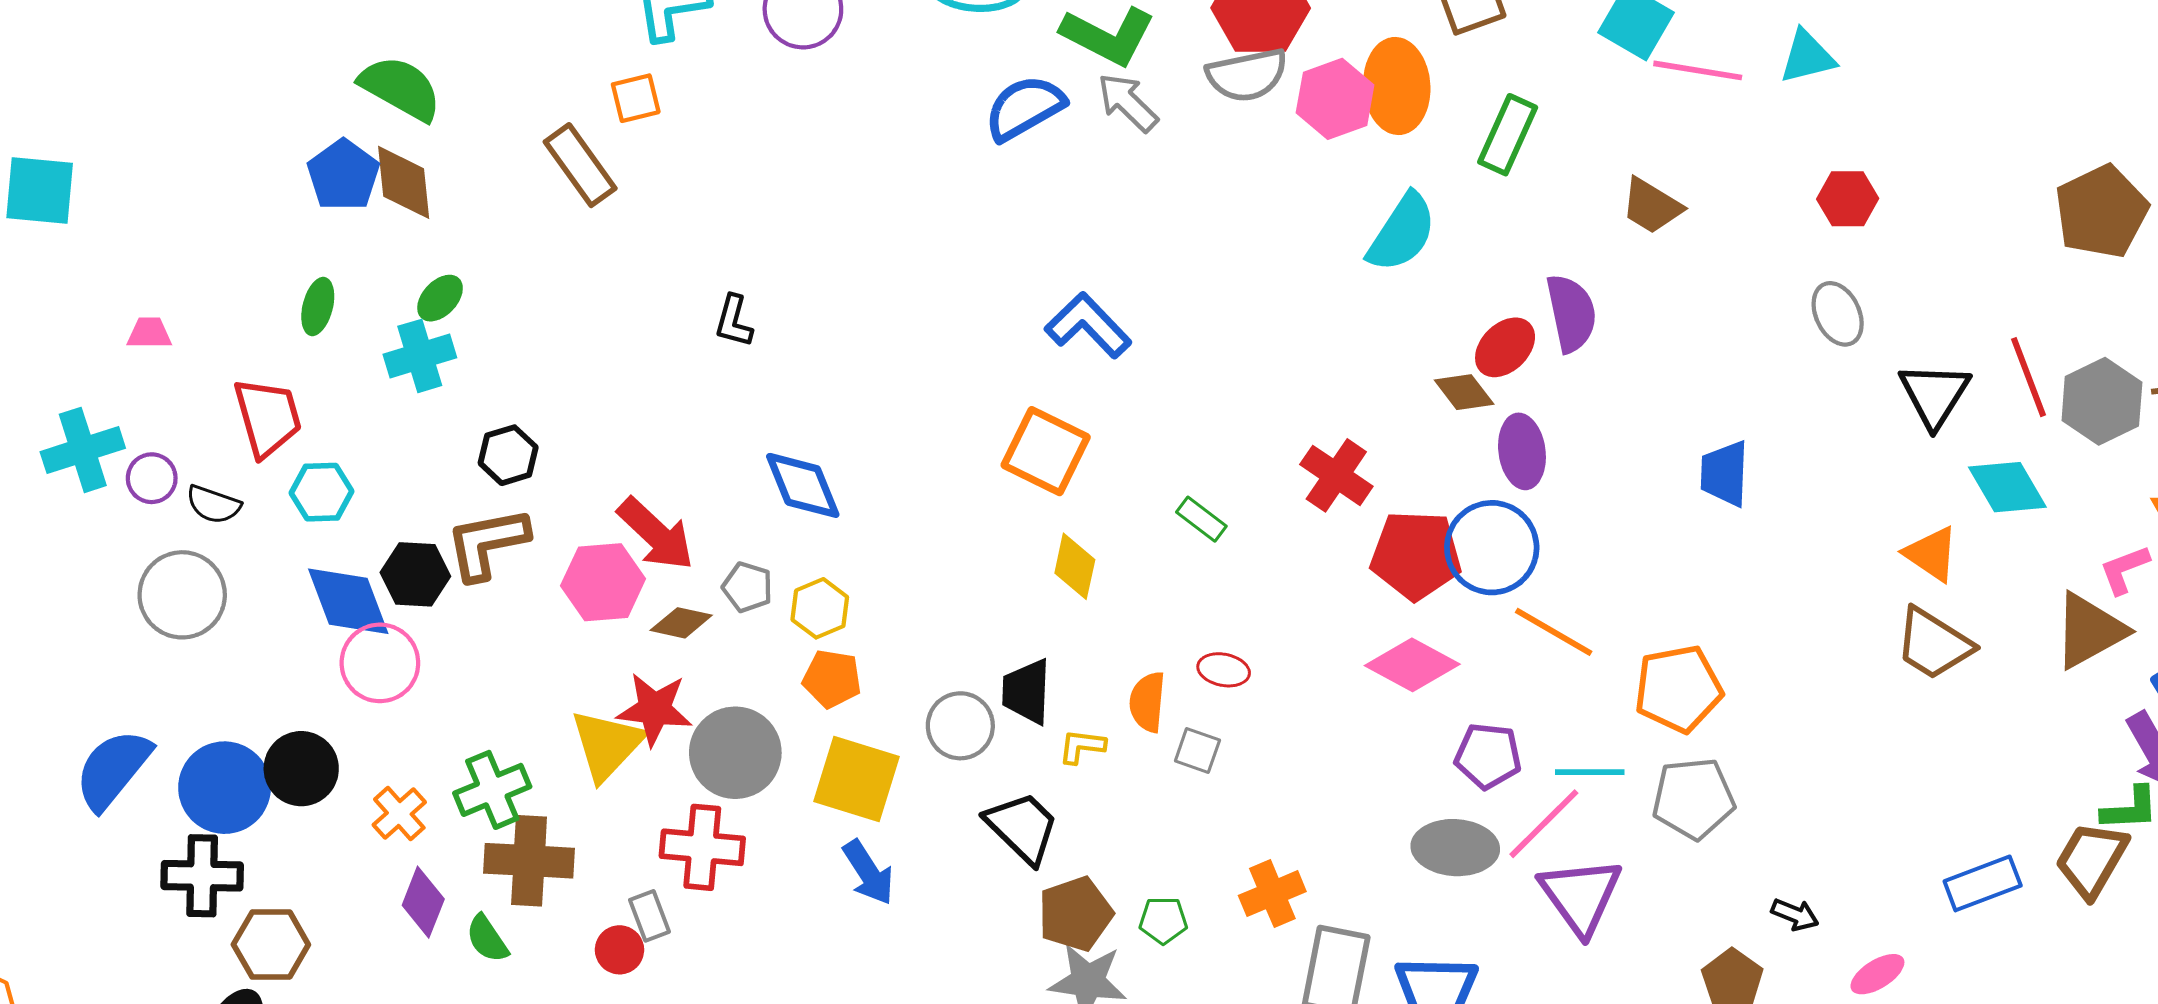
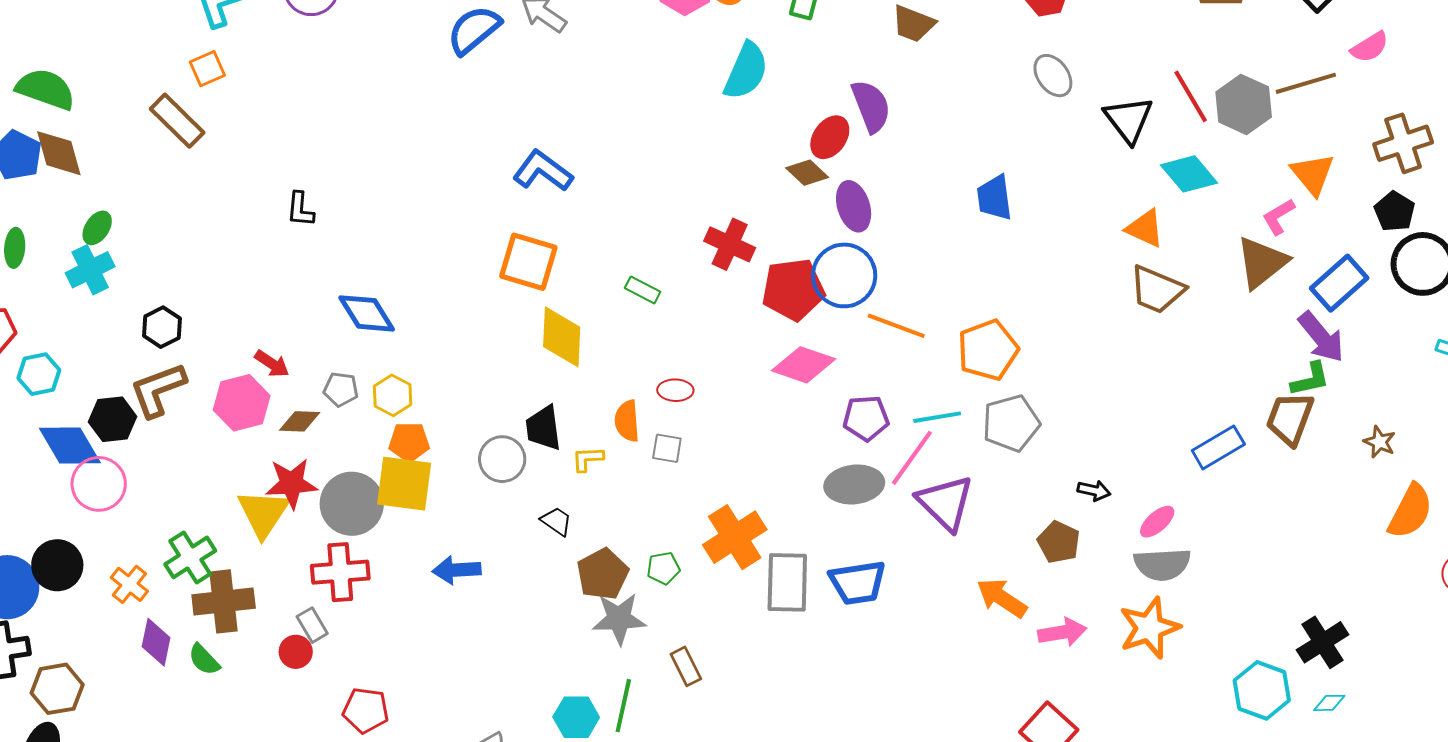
red arrow: (656, 534) -> (272, 364), size x0.6
yellow diamond: (1075, 566) -> (562, 337), size x1.4
yellow square: (856, 779) -> (404, 484), moved
black trapezoid: (1022, 827) -> (556, 521), size x0.6
blue arrow: (868, 873) -> (457, 570), turned 129
orange cross: (1272, 894) -> (735, 537), size x1.4

